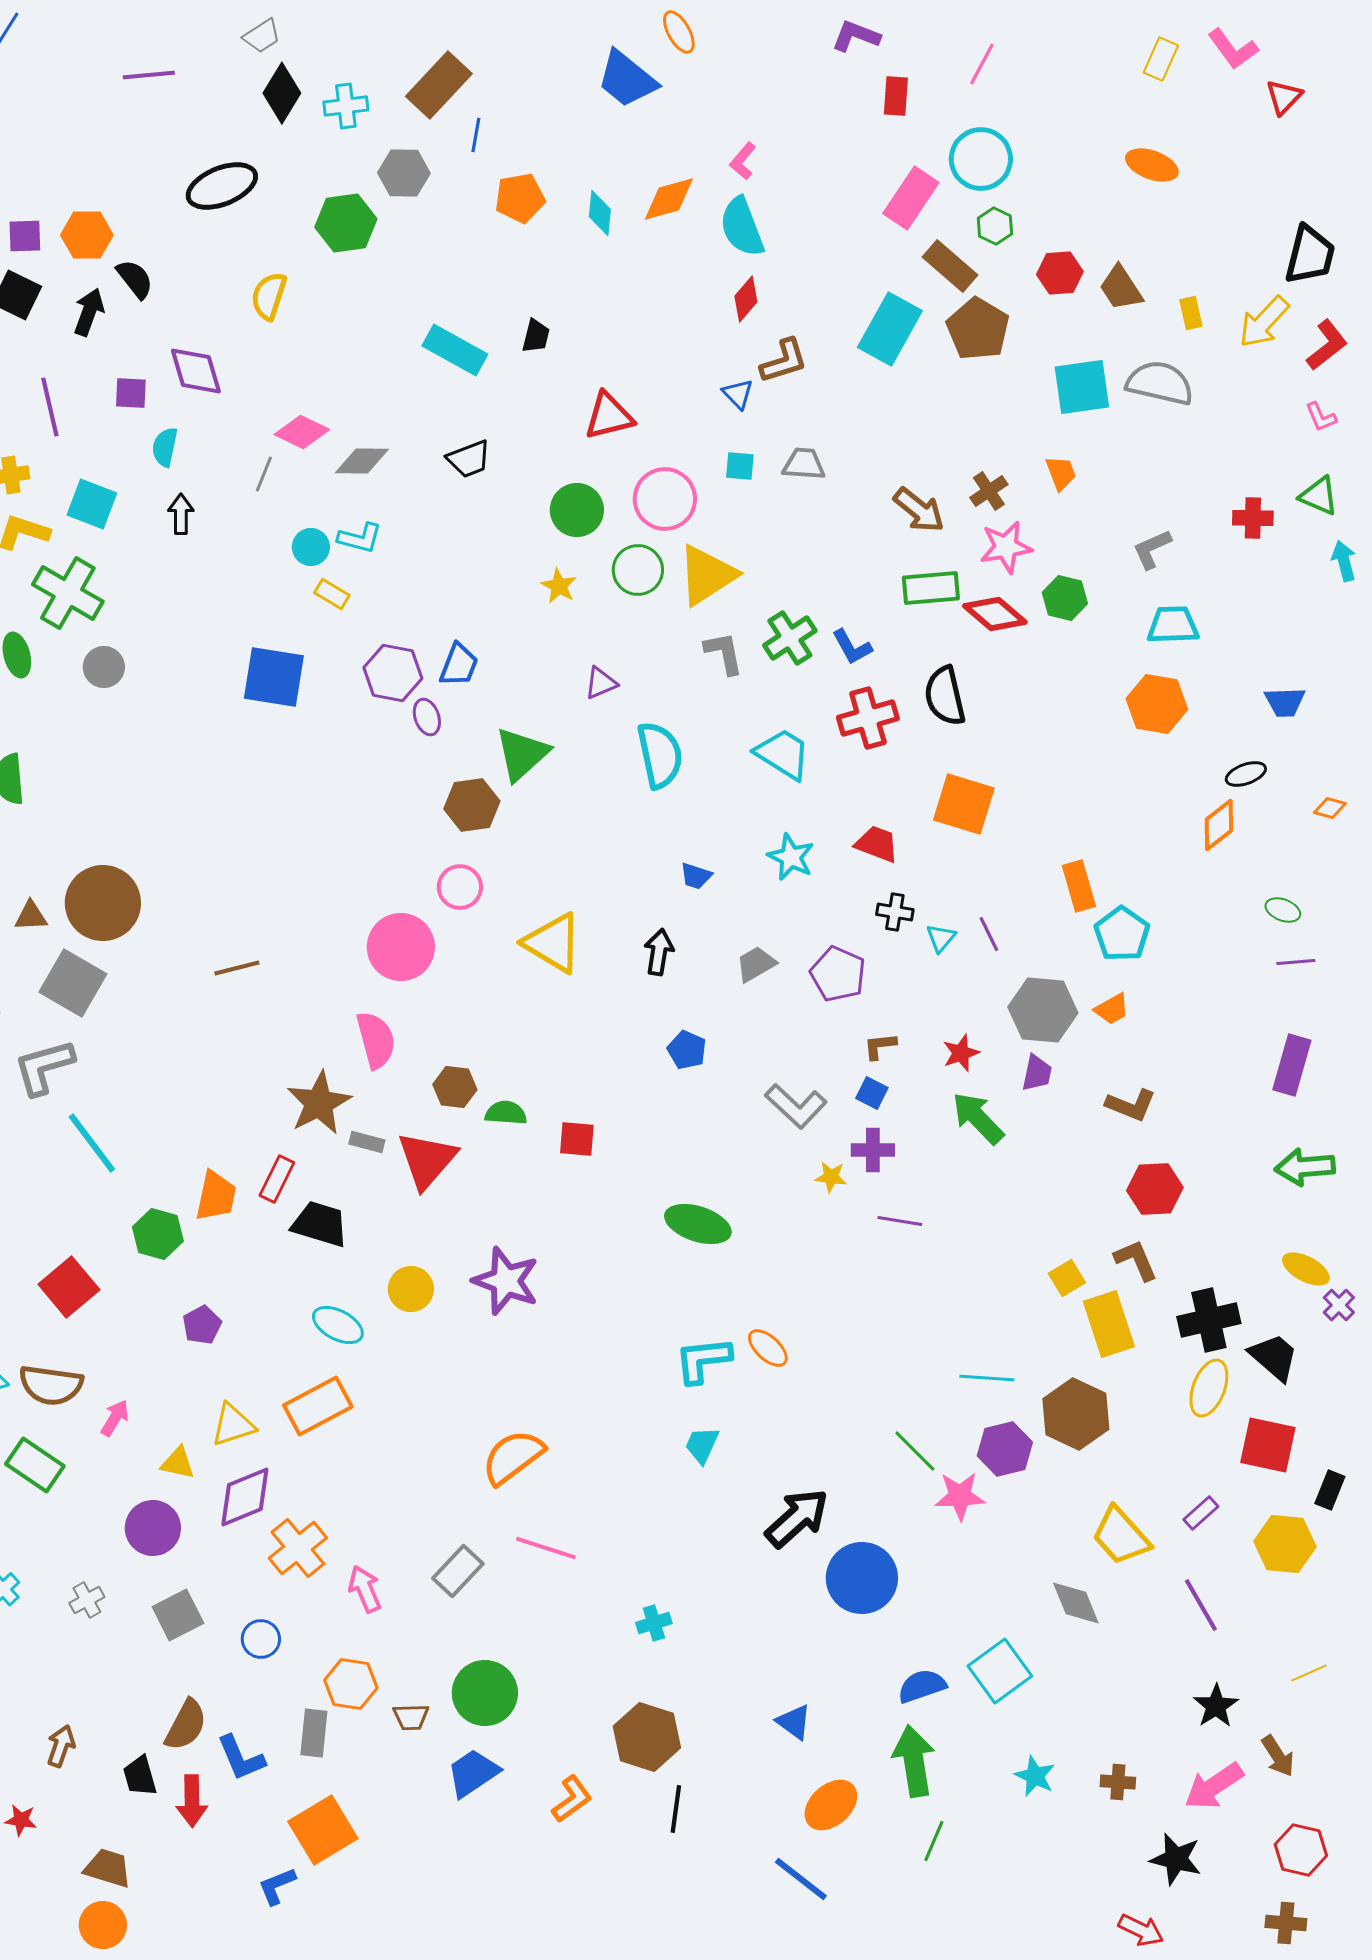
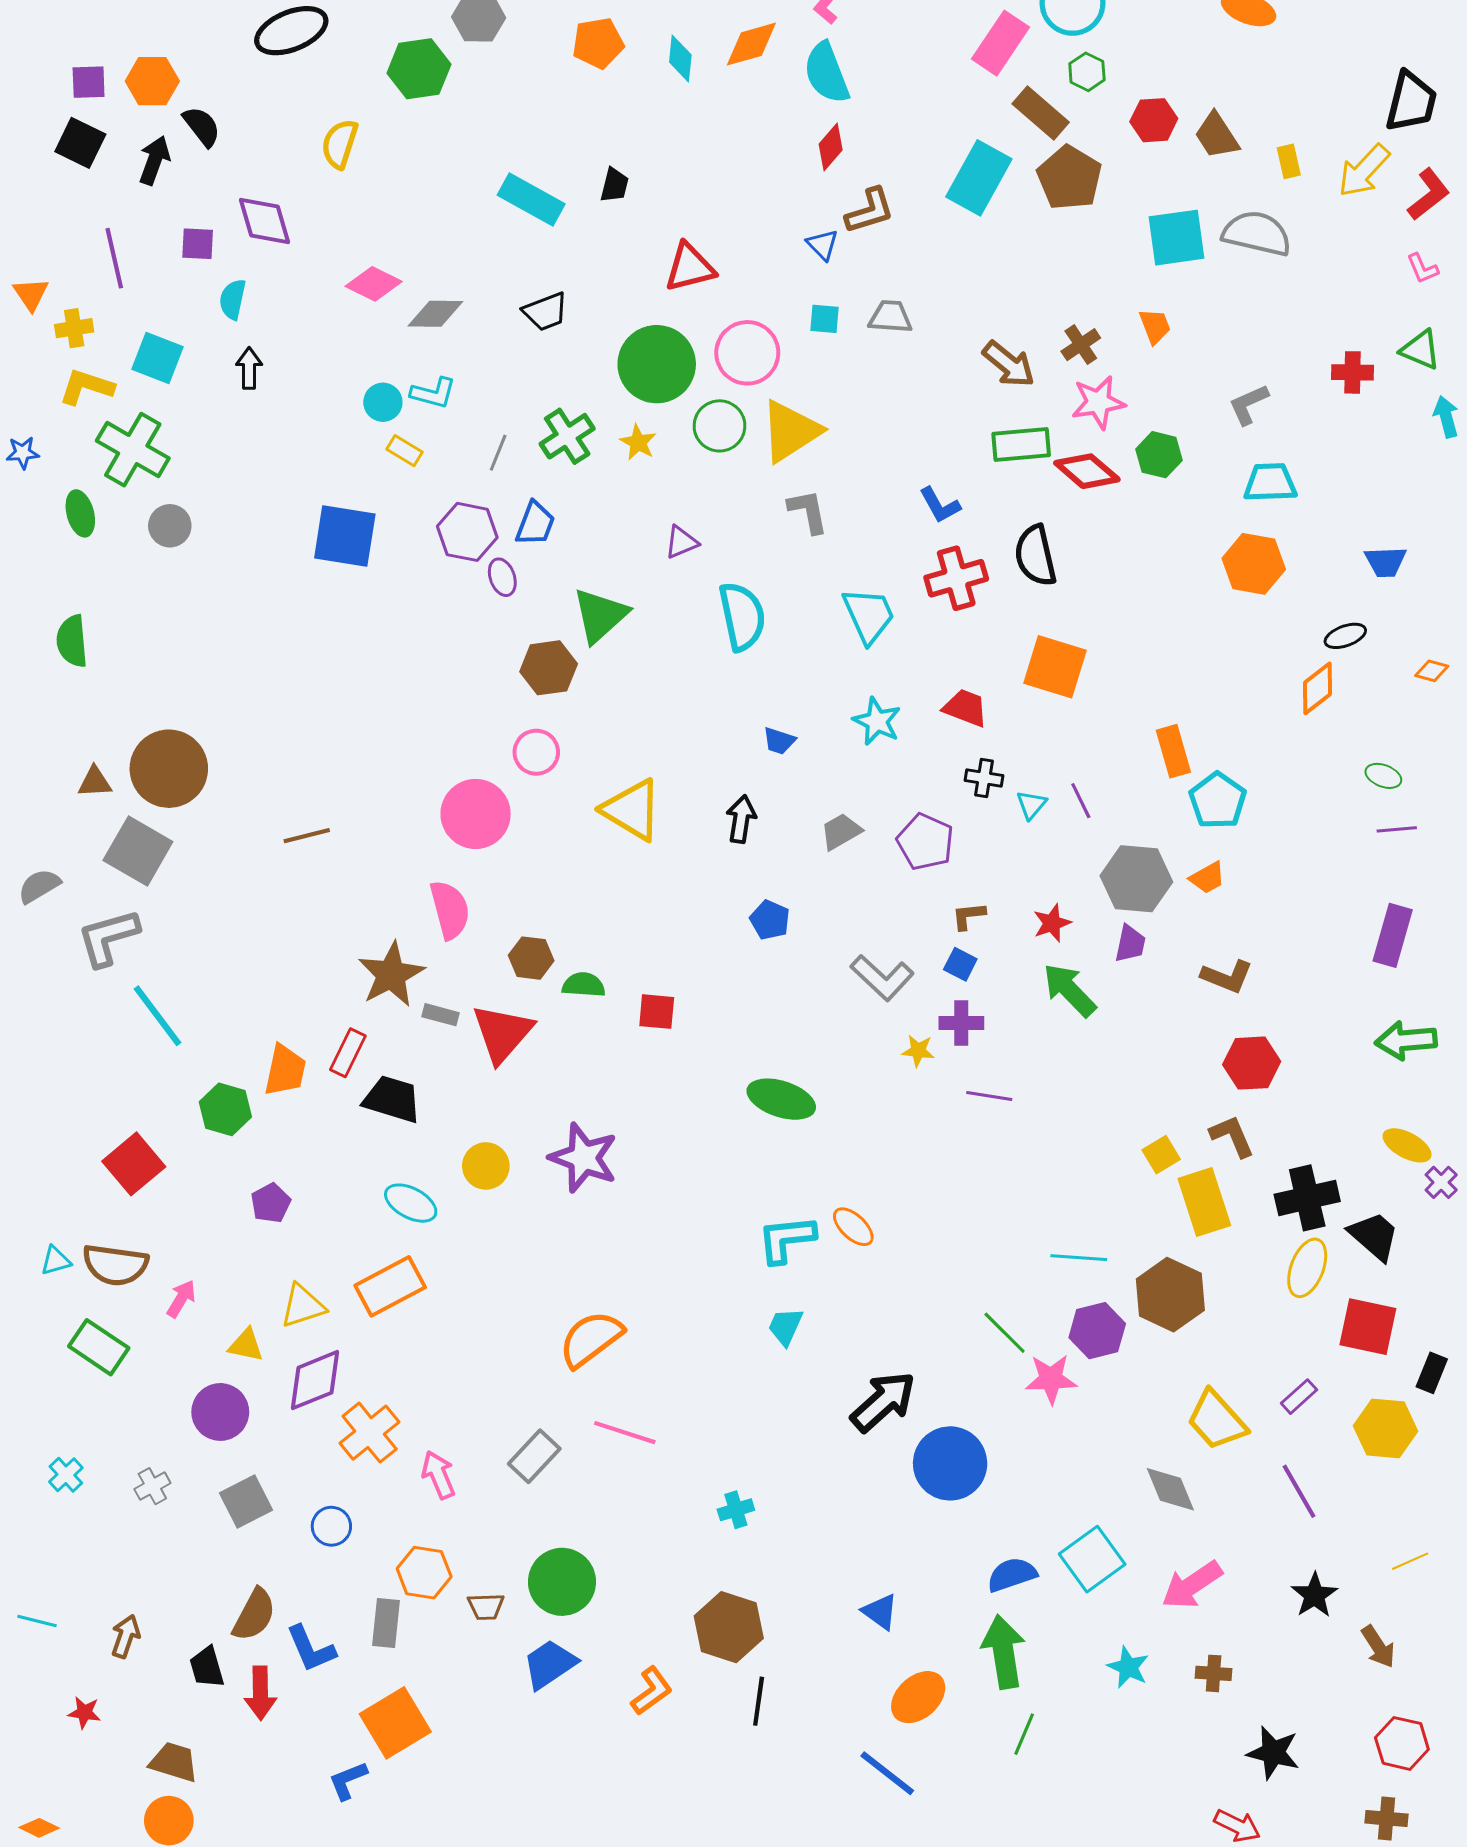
gray line: (264, 474) -> (498, 453), moved
green circle: (577, 510) -> (657, 364), size x1.4
green cross: (790, 638) -> (567, 436), moved
cyan trapezoid: (783, 754) -> (869, 615), turned 34
pink arrow: (1214, 1786) -> (1192, 1585), moved

